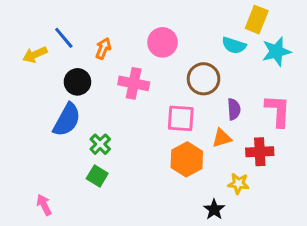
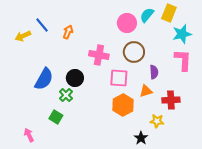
pink circle: (163, 42) -> (127, 23), moved
cyan semicircle: (234, 45) -> (147, 15), moved, turned 112
black circle: (77, 82) -> (75, 78), moved
pink cross: (134, 83) -> (99, 55), moved
pink L-shape: (278, 111) -> (183, 60), moved
green square: (97, 176) -> (56, 117), moved

